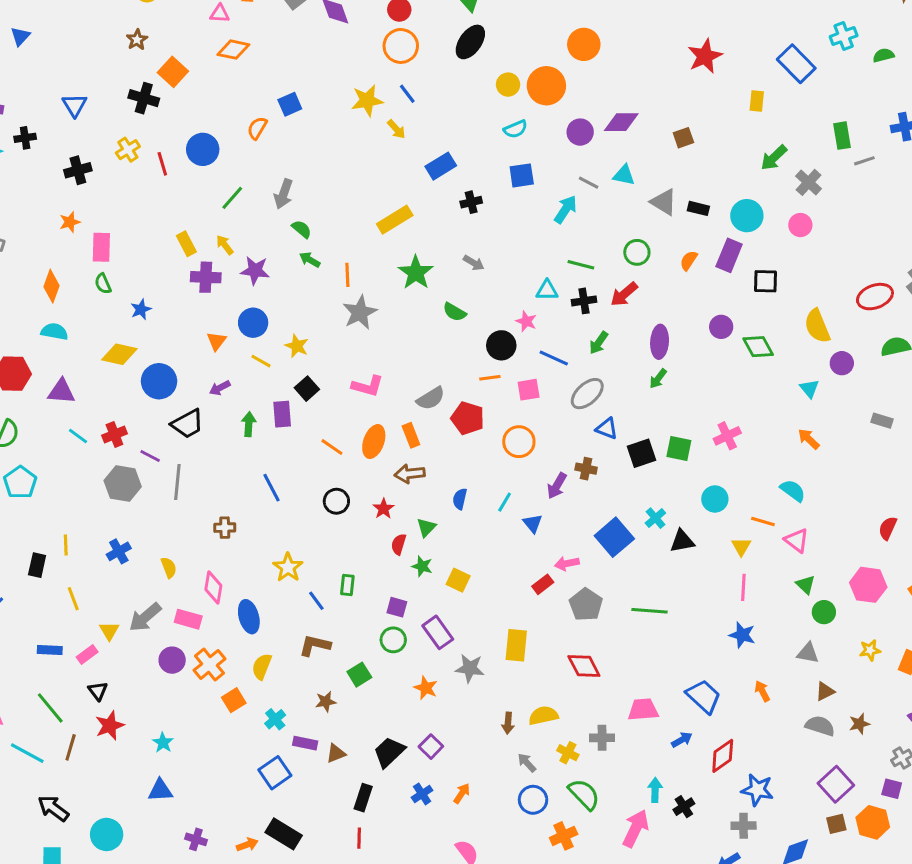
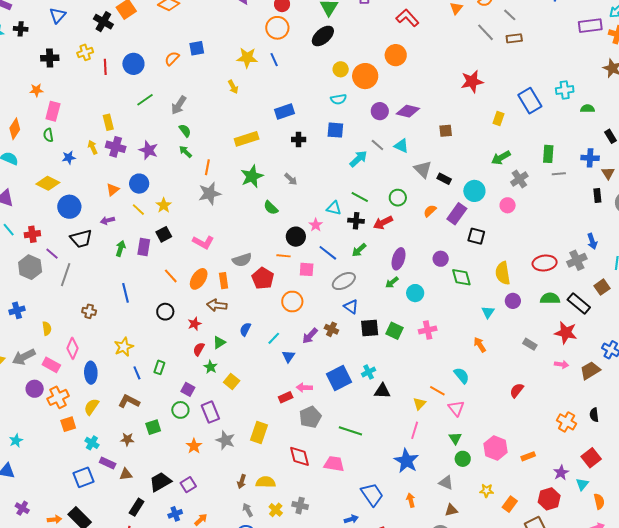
yellow arrow: (396, 129) -> (233, 87), moved
yellow arrow: (225, 245) -> (93, 147), moved
cyan circle: (715, 499) -> (415, 293), moved
red semicircle: (888, 528) -> (517, 390), moved
blue star: (742, 635) -> (406, 461), size x1.4
pink trapezoid: (643, 710) -> (334, 464), moved
cyan cross: (275, 719) -> (92, 443), turned -32

